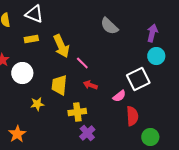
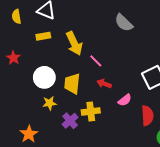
white circle: (22, 73) -> (44, 77), moved
pink semicircle: (119, 96) -> (125, 100), moved
purple cross: (87, 133) -> (70, 121), moved

